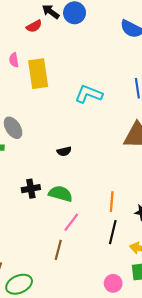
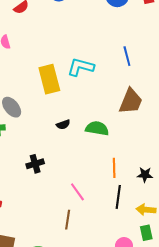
yellow rectangle: (38, 74) -> (49, 79), moved
green semicircle: (61, 194) -> (97, 128), moved
pink line: (71, 222) -> (77, 192), turned -66

